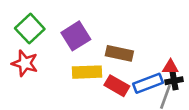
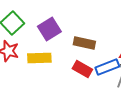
yellow rectangle: (87, 72) -> (39, 58), moved

